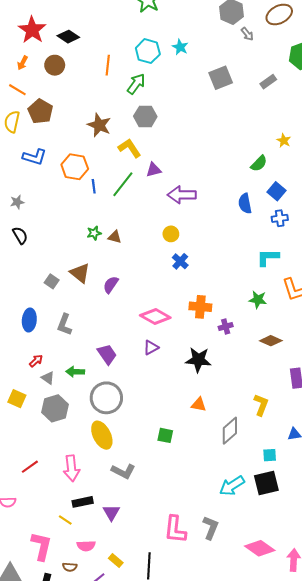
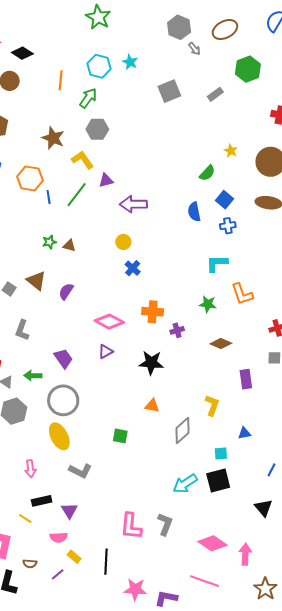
pink arrow: (71, 468) -> (30, 469), size x0.7
pink semicircle: (86, 546) -> (59, 537), moved

